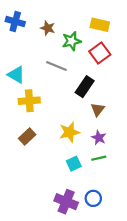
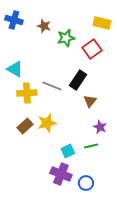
yellow rectangle: (100, 25) -> (102, 23), moved
gray line: (56, 66) -> (52, 86), moved
yellow star: (69, 132) -> (47, 123), moved
purple star: (99, 138) -> (100, 127), moved
purple cross: (66, 202) -> (61, 174), moved

